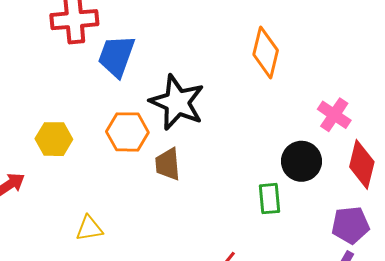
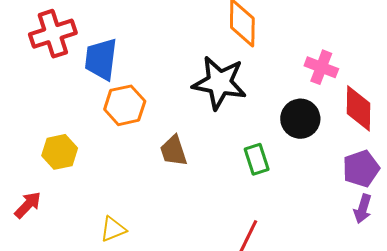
black star: (177, 102) -> (219, 83), moved
orange hexagon: (127, 132) -> (125, 105), moved
green rectangle: (270, 199) -> (257, 159), moved

